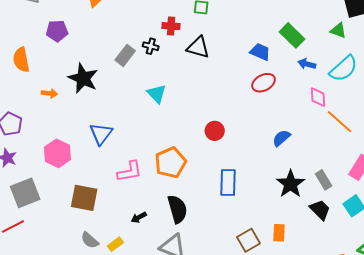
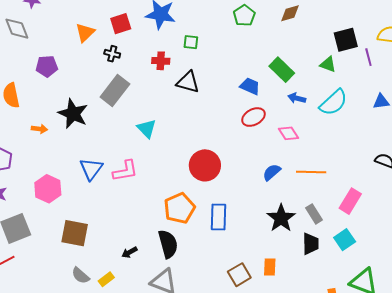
black cross: (151, 46) -> (112, 54), moved
gray rectangle: (125, 55) -> (115, 90), size x1.4
pink diamond: (318, 97) -> (288, 133), moved, turned -30
orange line: (340, 122) -> (311, 172), moved, turned -40
red circle: (215, 131) -> (205, 165), size x1.6
orange pentagon: (170, 163) -> (179, 208), moved
pink L-shape: (130, 171) -> (125, 171), moved
black trapezoid: (320, 210) -> (311, 244), turned 45

